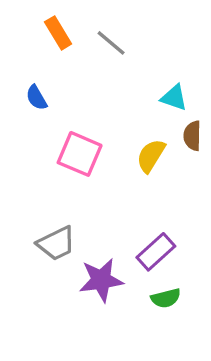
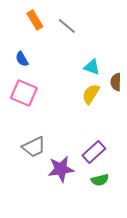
cyan triangle: (174, 98) -> (92, 67), moved
pink square: (80, 154) -> (24, 93), moved

